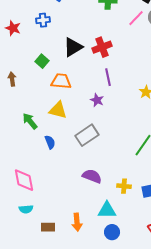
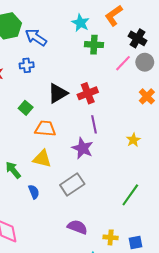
purple star: (97, 100) -> (83, 148), size x1.5

